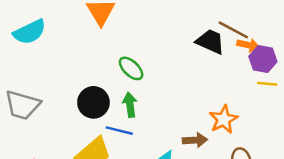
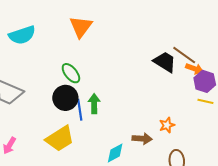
green ellipse: (131, 68) -> (71, 73), moved
orange star: (223, 119) -> (167, 125), size x0.7
blue line: (119, 131) -> (80, 110), moved, turned 60

